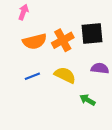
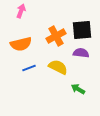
orange semicircle: (35, 41) -> (21, 44), moved
purple semicircle: (100, 68) -> (81, 53), moved

